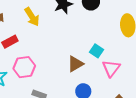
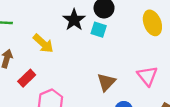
cyan square: (97, 51) -> (99, 30), moved

